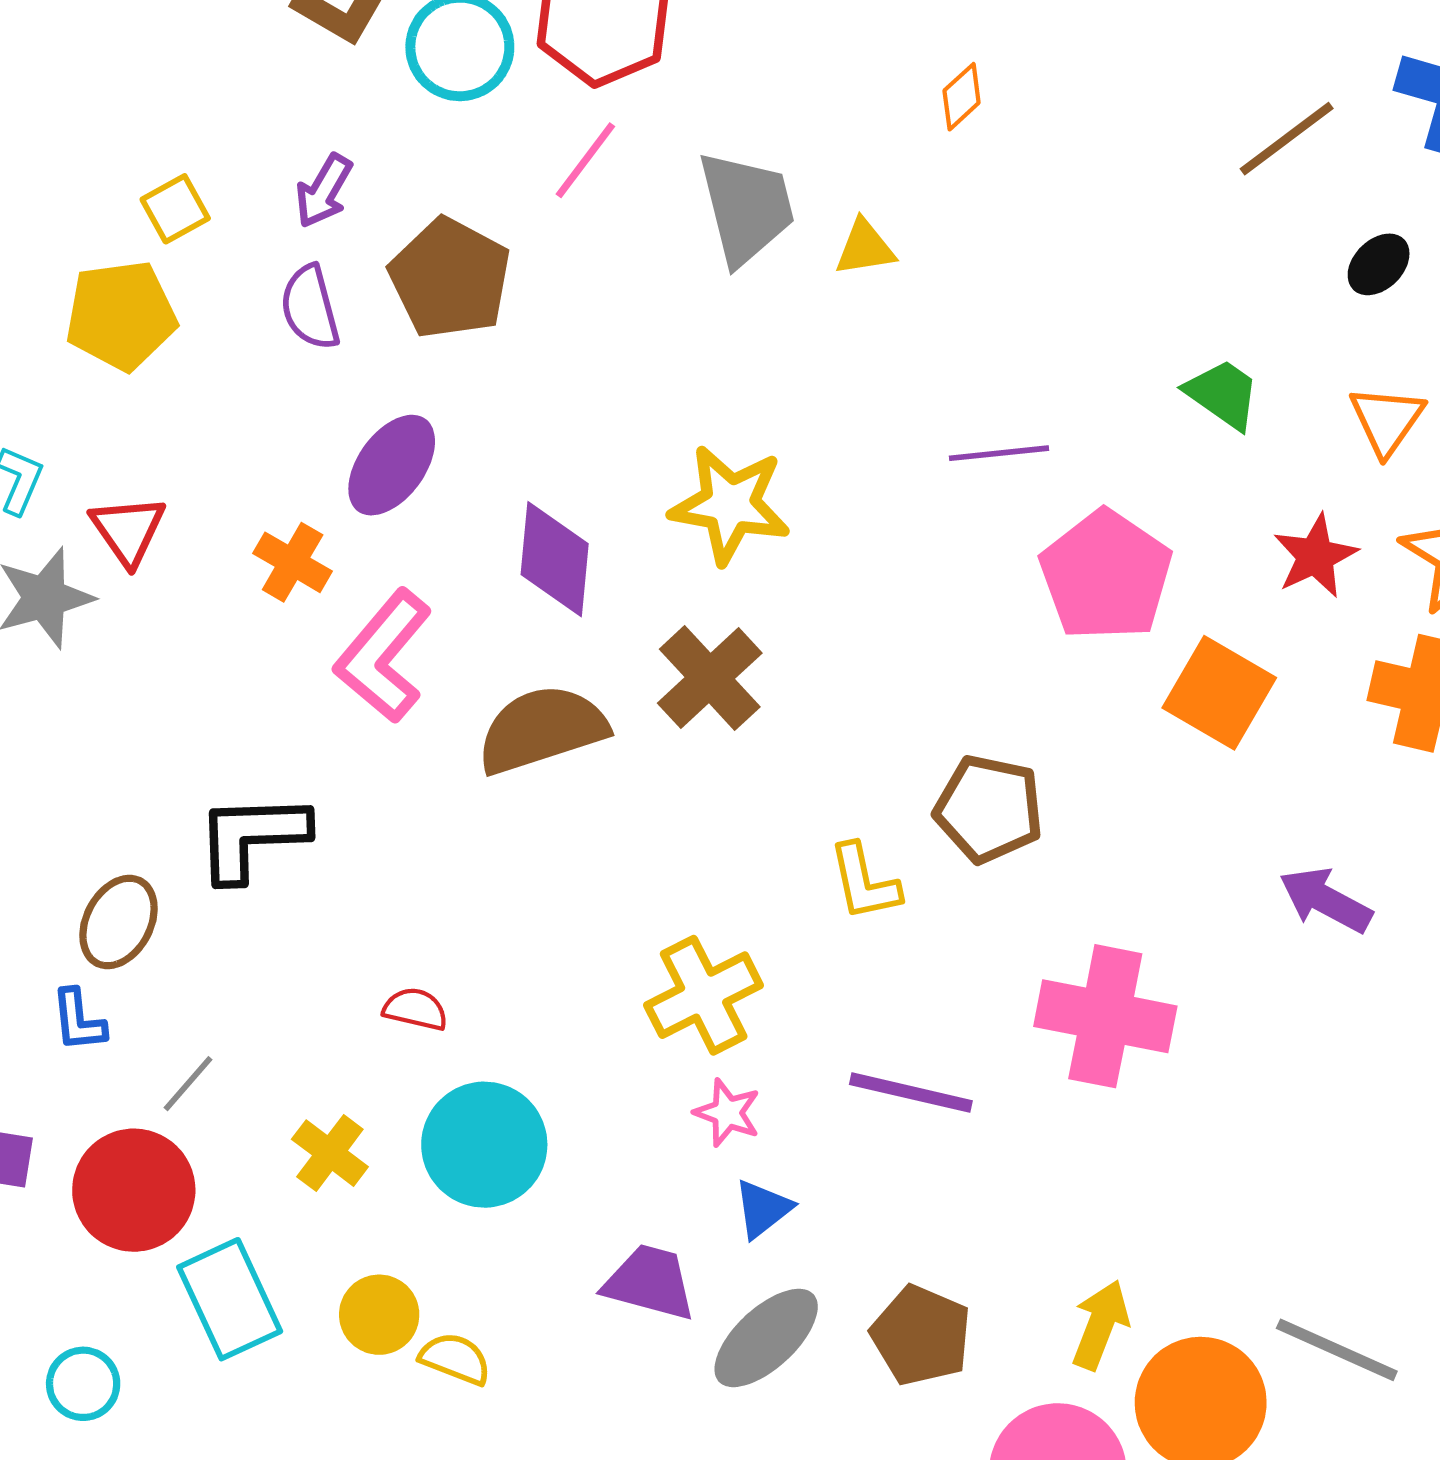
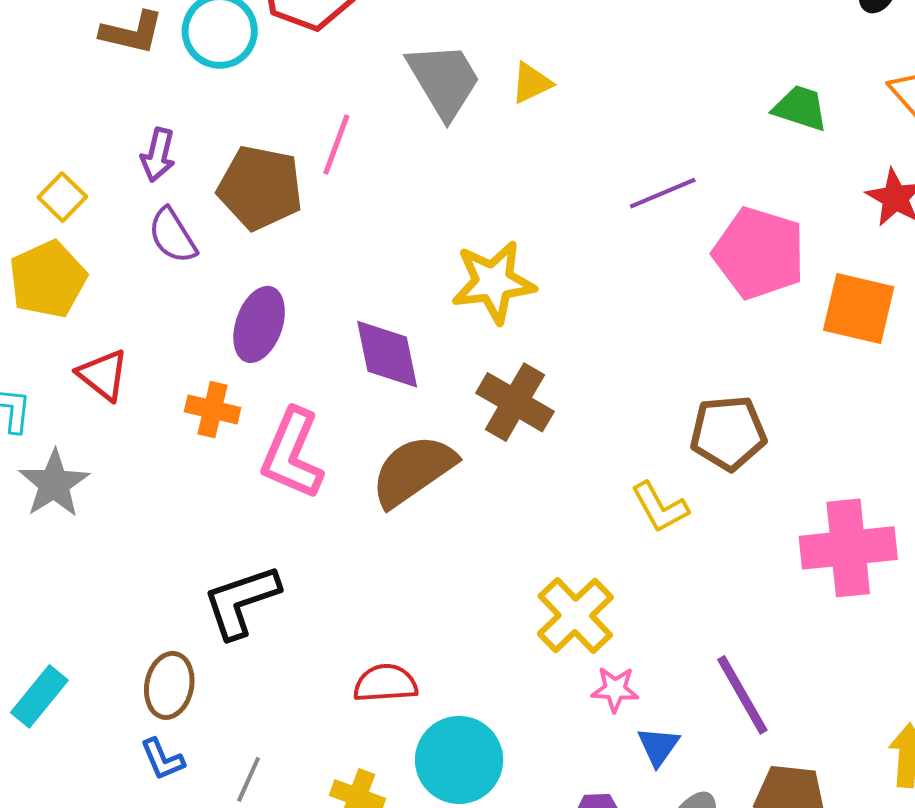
pink line: (585, 160) -> (336, 144), moved
red triangle: (128, 530) -> (103, 375), moved
red semicircle: (415, 1009) -> (385, 683), size x1.4
purple line: (911, 1093) -> (742, 695), moved, turned 64

